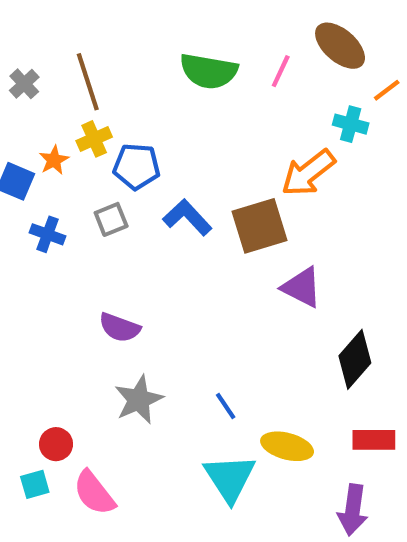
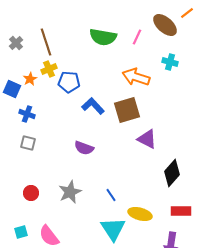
orange line: (387, 90) -> (187, 13), moved
orange arrow: (308, 173) -> (136, 77), moved, turned 56
gray square: (111, 219) -> (28, 143), moved, turned 35
purple semicircle: (120, 328) -> (84, 148), moved
red circle: (56, 444) -> (31, 193), moved

